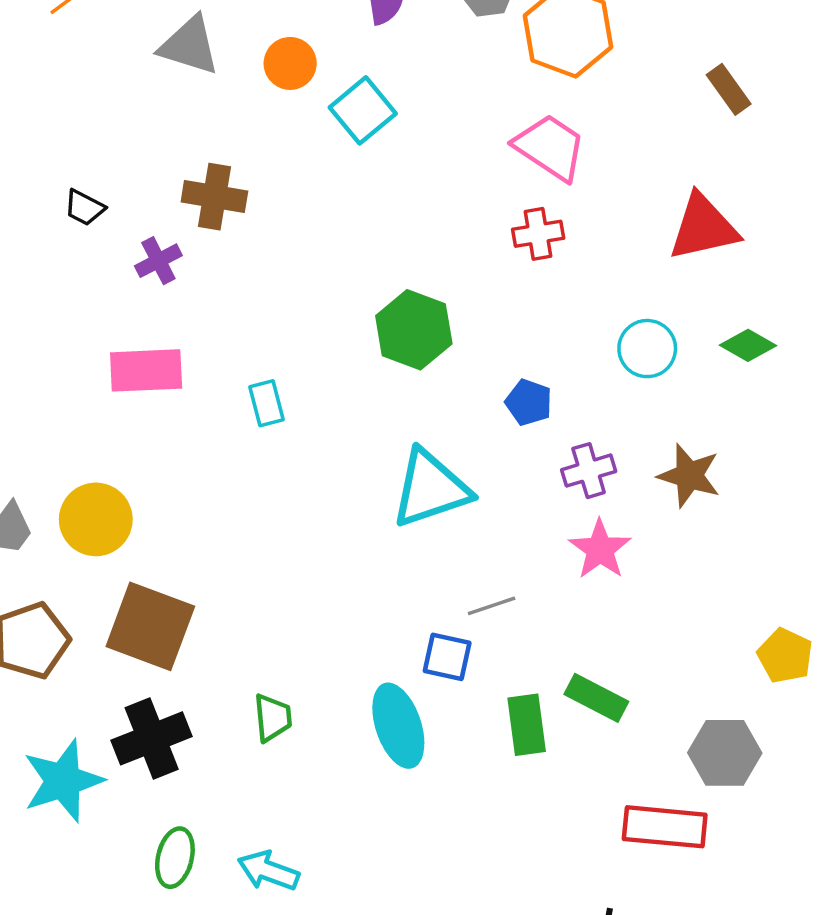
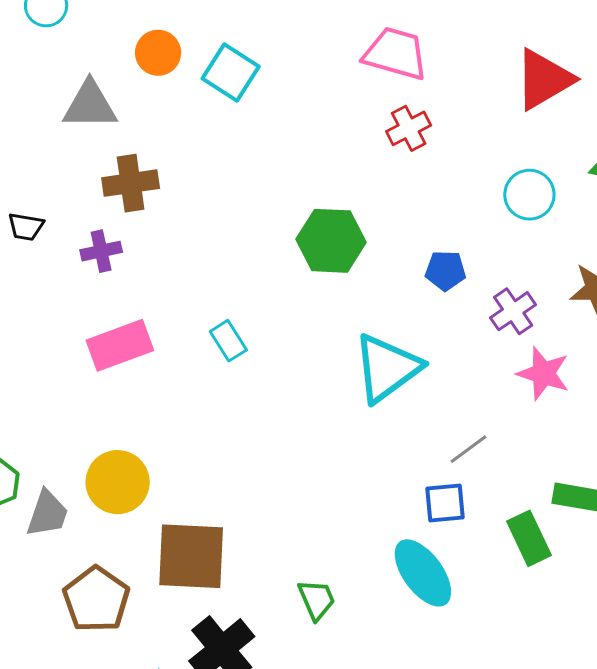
gray triangle: (189, 46) -> (90, 105), moved
purple cross: (158, 261) -> (101, 251), turned 33

